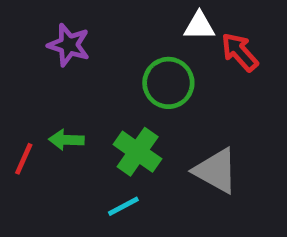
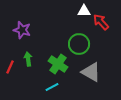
purple star: (69, 45) -> (22, 30), moved
green circle: (168, 83) -> (79, 44), moved
green arrow: (66, 140) -> (28, 59), turned 80

